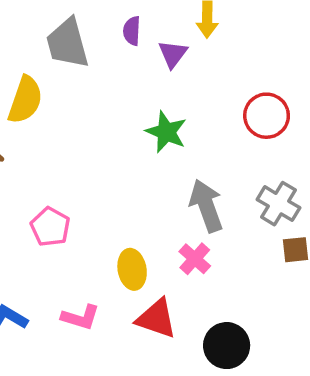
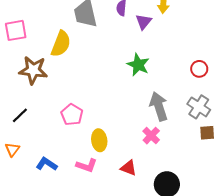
red circle: (267, 116) -> (199, 69), moved, size x0.7
yellow ellipse: (132, 269) -> (99, 140), moved
red triangle: (156, 319) -> (129, 168), size x0.7

